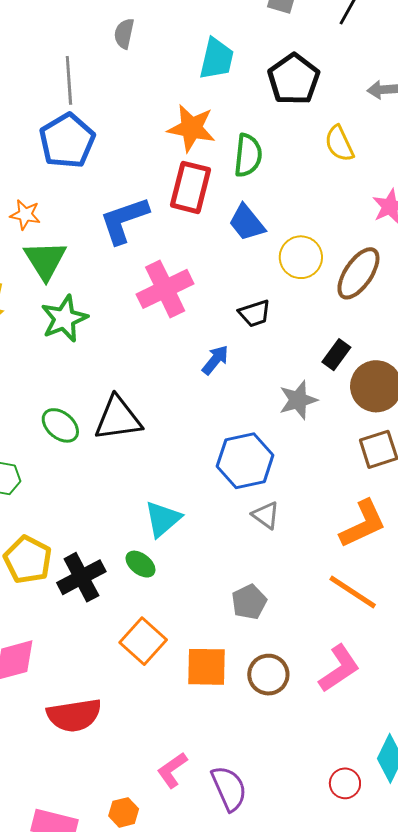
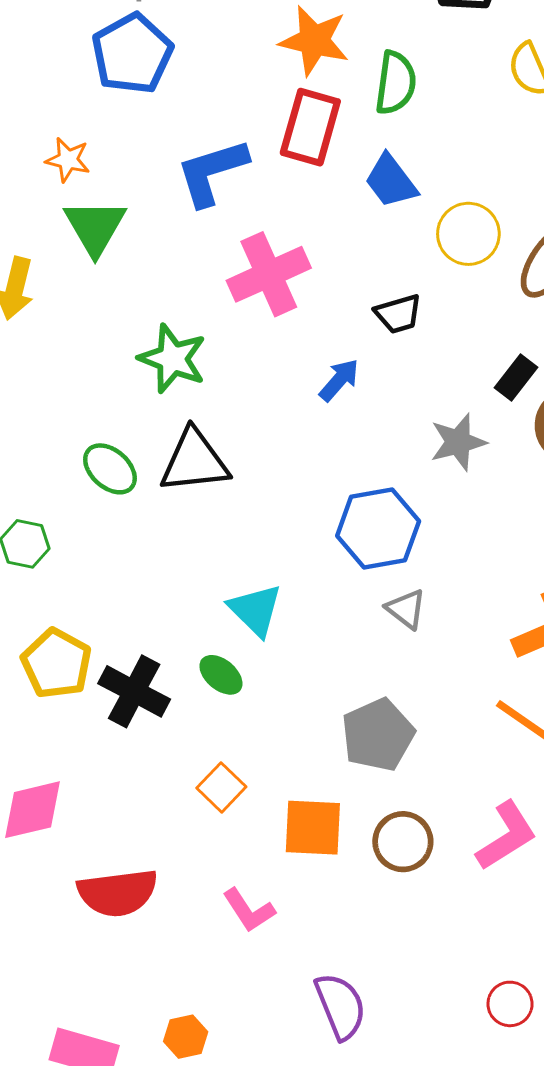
green star: (64, 319) -> (173, 359), moved, turned -30
cyan triangle: (163, 519) -> (255, 610), turned -36
black cross: (81, 577) -> (134, 691), turned -36
gray pentagon: (249, 602) -> (378, 735), size x1.4
orange square: (143, 641) -> (221, 787), size x0.7
pink L-shape: (172, 770) -> (249, 910), moved, turned -90

